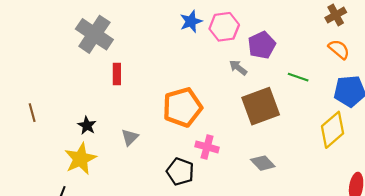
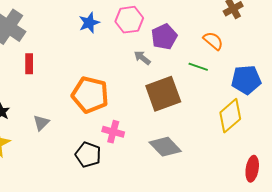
blue star: (191, 21) -> (89, 23), moved
orange semicircle: (339, 49) -> (213, 41), moved
orange pentagon: (182, 107) -> (90, 95), turned 30
gray diamond: (263, 163) -> (165, 147), size x1.4

